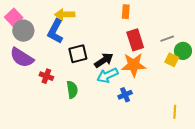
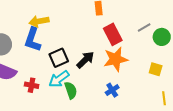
yellow square: (172, 60) -> (156, 69), moved
cyan arrow: (107, 75) -> (59, 79), moved
green semicircle: (72, 90) -> (71, 90), moved

